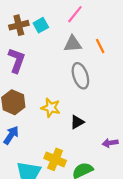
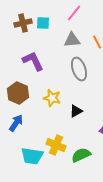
cyan square: (41, 25) -> (43, 23), turned 32
purple L-shape: (17, 60) -> (33, 61), moved, turned -45

